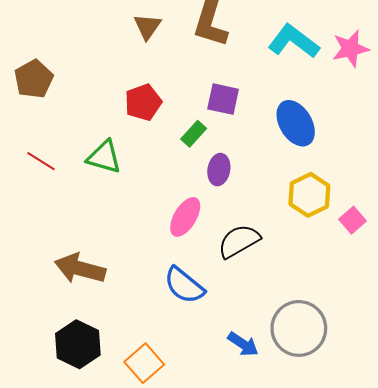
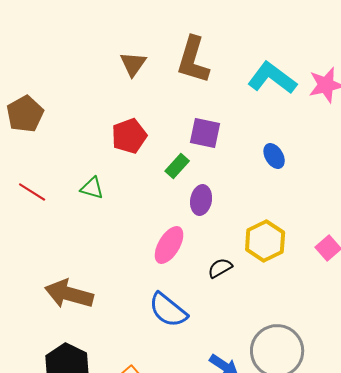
blue ellipse: (296, 123) -> (274, 156), size x0.6
green triangle: (104, 157) -> (92, 188), size x0.7
yellow hexagon: (309, 195) -> (265, 241), moved
black semicircle: (239, 241) -> (220, 268), size x0.6

